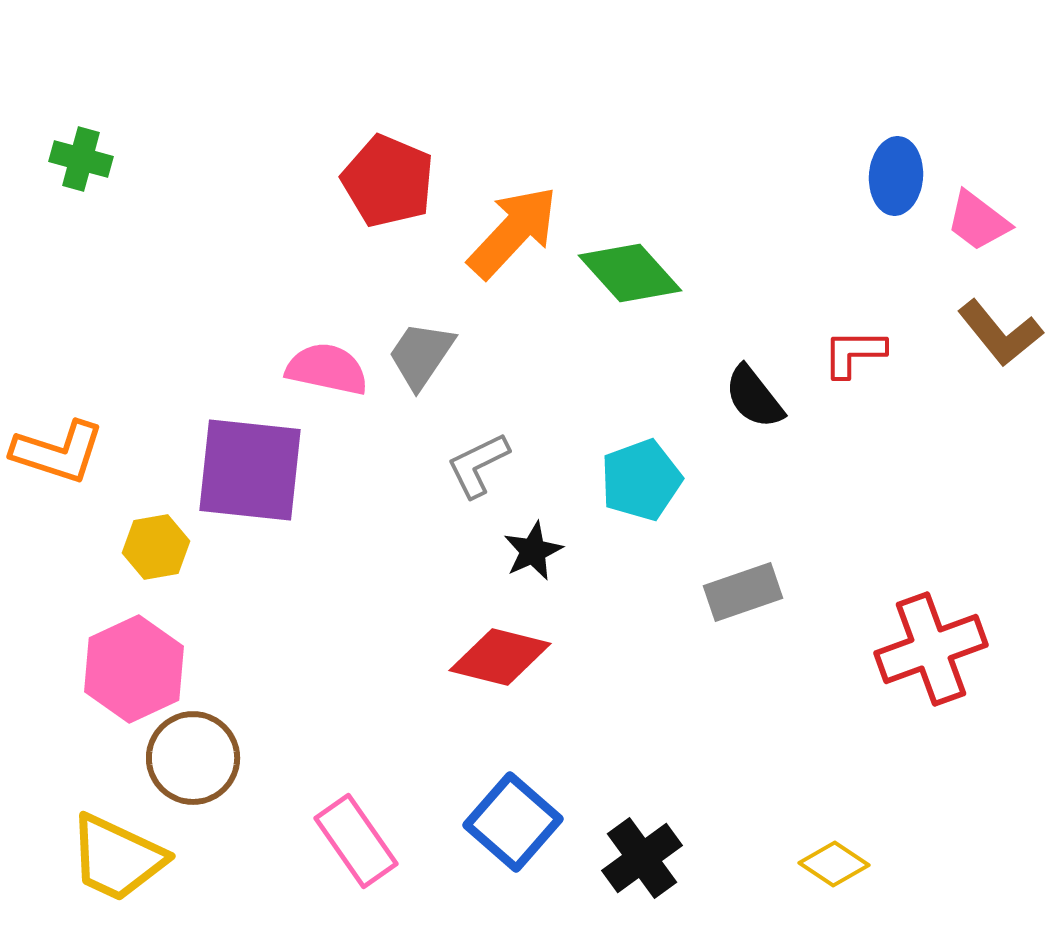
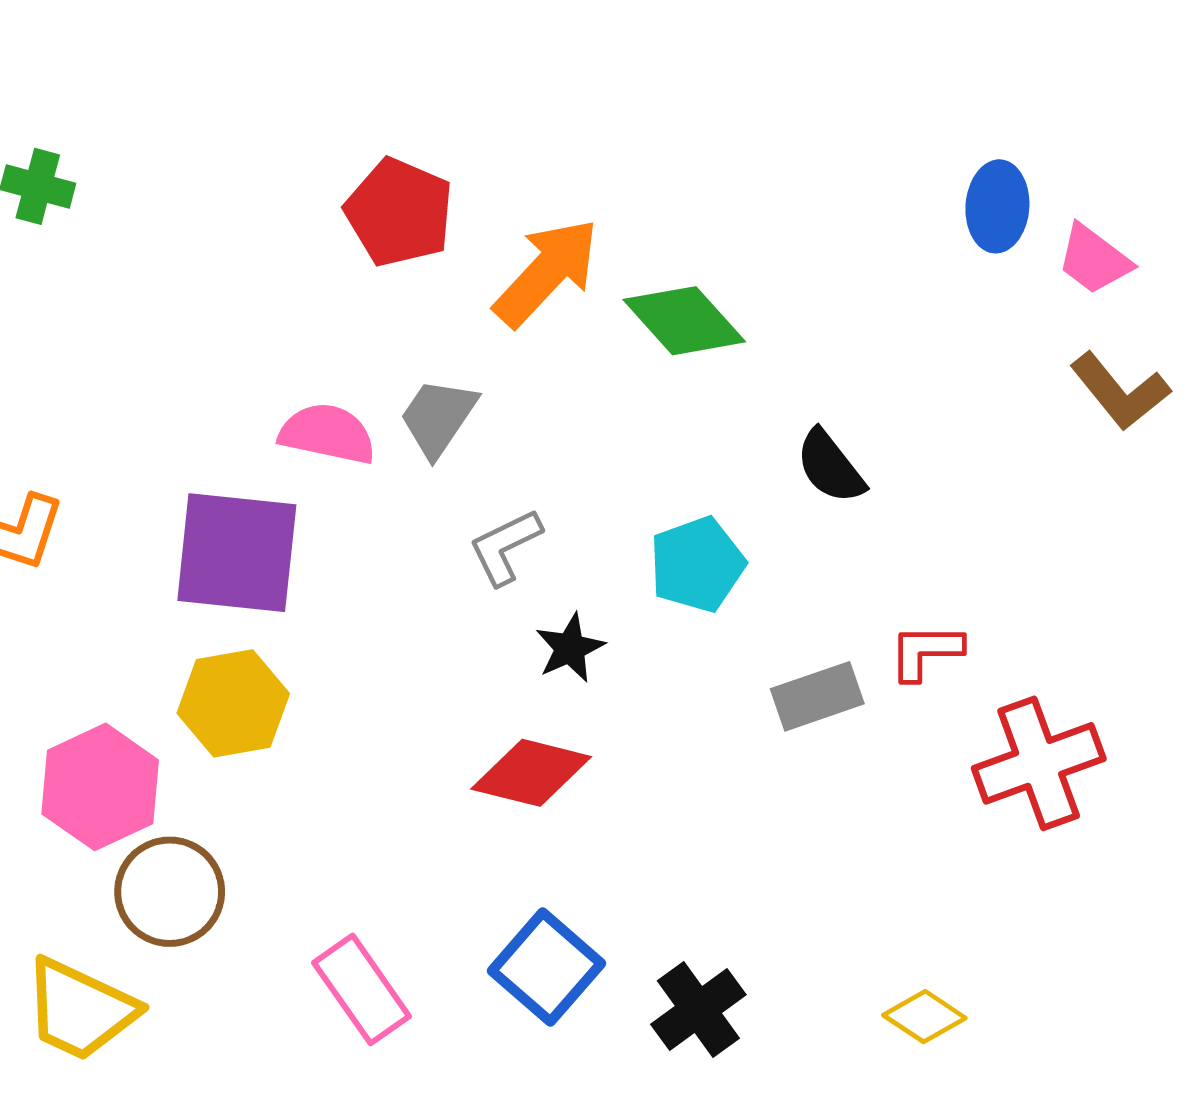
red L-shape: (854, 353) -> (926, 652), moved
yellow hexagon: (156, 547) -> (233, 703), moved, size x1.4

